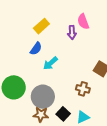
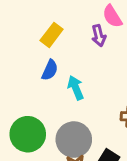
cyan arrow: (50, 63) -> (76, 88), turned 119

